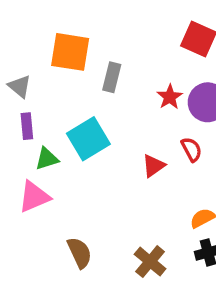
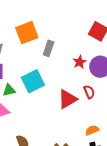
orange square: (70, 52) -> (27, 33), turned -35
red triangle: (154, 166) -> (67, 99), size x1.5

